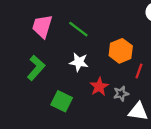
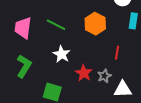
orange hexagon: (121, 51) -> (95, 24), moved
white star: (79, 62) -> (62, 54), turned 30

